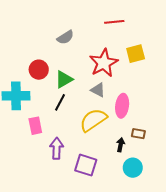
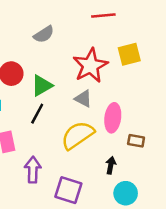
brown rectangle: (138, 134) -> (136, 141), moved

